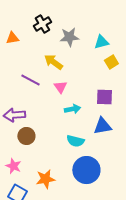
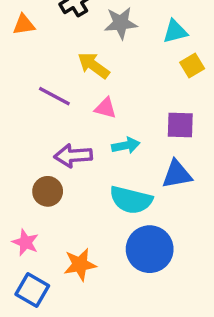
pink triangle: (60, 87) -> (105, 108), turned -40
purple arrow: (14, 115) -> (73, 156), moved
cyan semicircle: (75, 141) -> (131, 200), size x1.4

